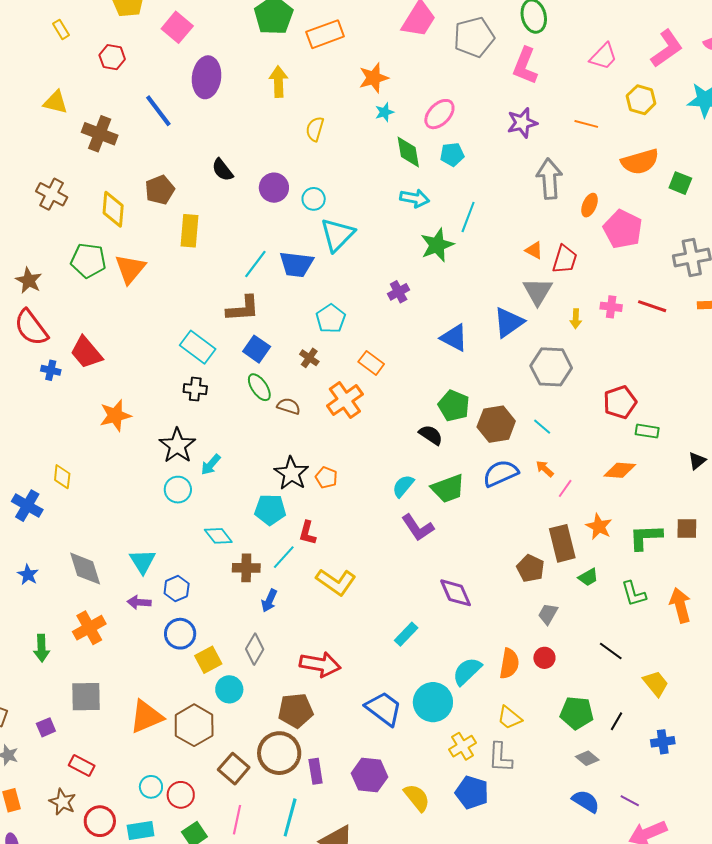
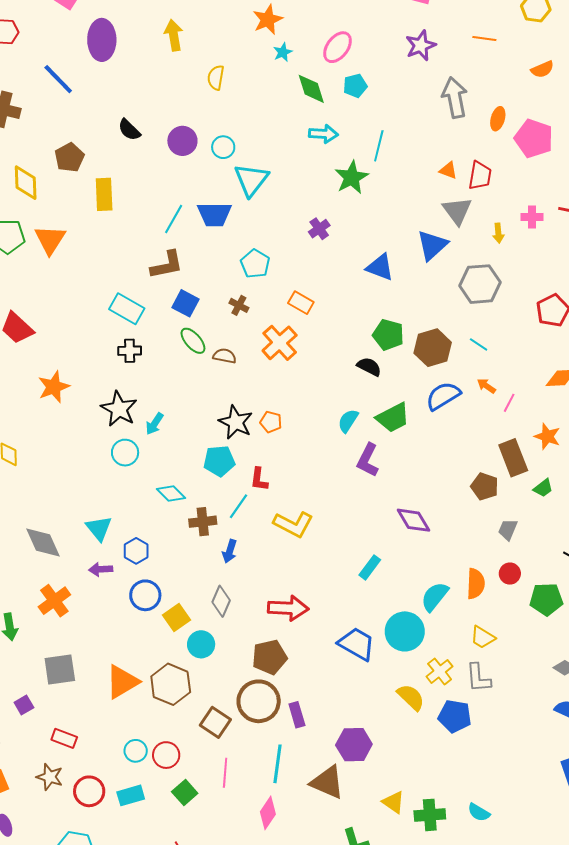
orange semicircle: (640, 162) -> (542, 69), size x0.6
purple L-shape: (418, 528) -> (368, 460), turned 68
green pentagon: (577, 713) -> (546, 599), moved
purple hexagon: (370, 775) -> (354, 745), moved
yellow semicircle: (417, 798) -> (411, 697), moved

